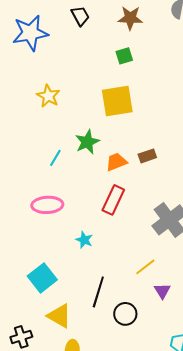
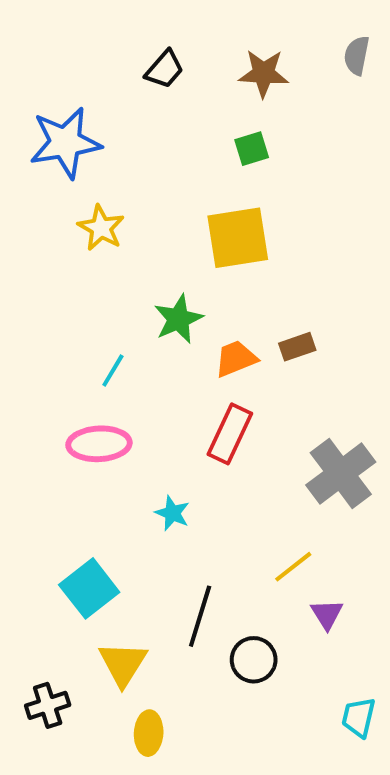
black trapezoid: (80, 16) -> (164, 69), turned 70
blue star: (30, 33) -> (65, 143), moved
cyan line: (55, 158) -> (113, 371), moved
yellow triangle: (59, 316) -> (123, 664), turned 32

